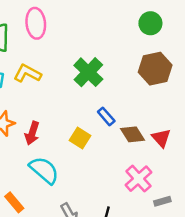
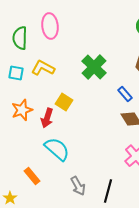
blue rectangle: (106, 116) -> (125, 94), moved
yellow square: (80, 138) -> (64, 102), moved

